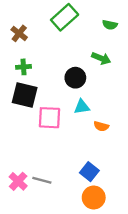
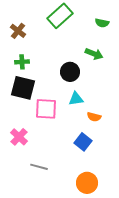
blue square: (89, 172) -> (83, 142), moved
pink cross: (18, 181) -> (19, 137), moved

